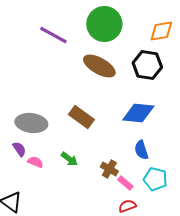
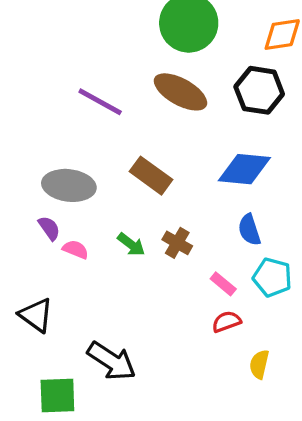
purple line: (53, 35) -> (100, 102), moved
brown cross: (109, 169) -> (177, 243), moved

